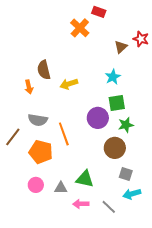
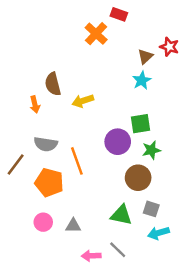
cyan star: (113, 77) -> (142, 80), moved
green triangle: (85, 179) -> (121, 215), moved
pink arrow: (81, 204) -> (91, 256), moved
gray line: (109, 207) -> (118, 250), moved

